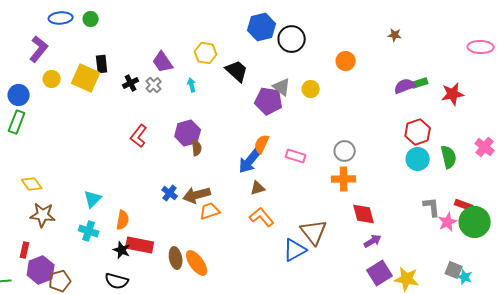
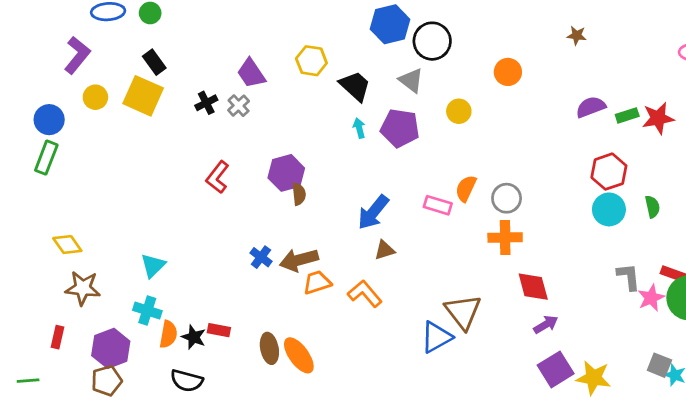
black rectangle: (102, 64) -> (154, 62), moved, turned -30
green rectangle: (420, 83) -> (627, 115), moved
cyan arrow: (192, 85) -> (359, 128), moved
gray triangle: (282, 87) -> (411, 80), moved
orange semicircle: (262, 144) -> (466, 188), moved
green semicircle: (449, 157) -> (652, 207), size x0.7
orange L-shape: (262, 217) -> (365, 294), moved
orange semicircle: (123, 220) -> (168, 334), moved
red rectangle: (140, 245) -> (219, 330), size x0.6
purple hexagon: (41, 270) -> (111, 348), moved

